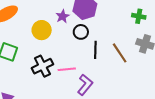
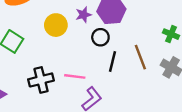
brown line: (120, 53) -> (140, 57), moved
black cross: (42, 66) -> (41, 80), moved

